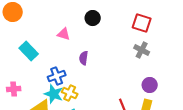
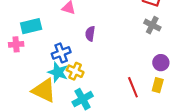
cyan rectangle: (29, 51) -> (31, 26), turned -60
pink cross: (14, 89) -> (16, 44), moved

